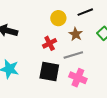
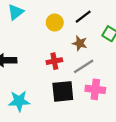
yellow circle: (58, 18) -> (55, 23), moved
red cross: (50, 43) -> (54, 61), turned 32

